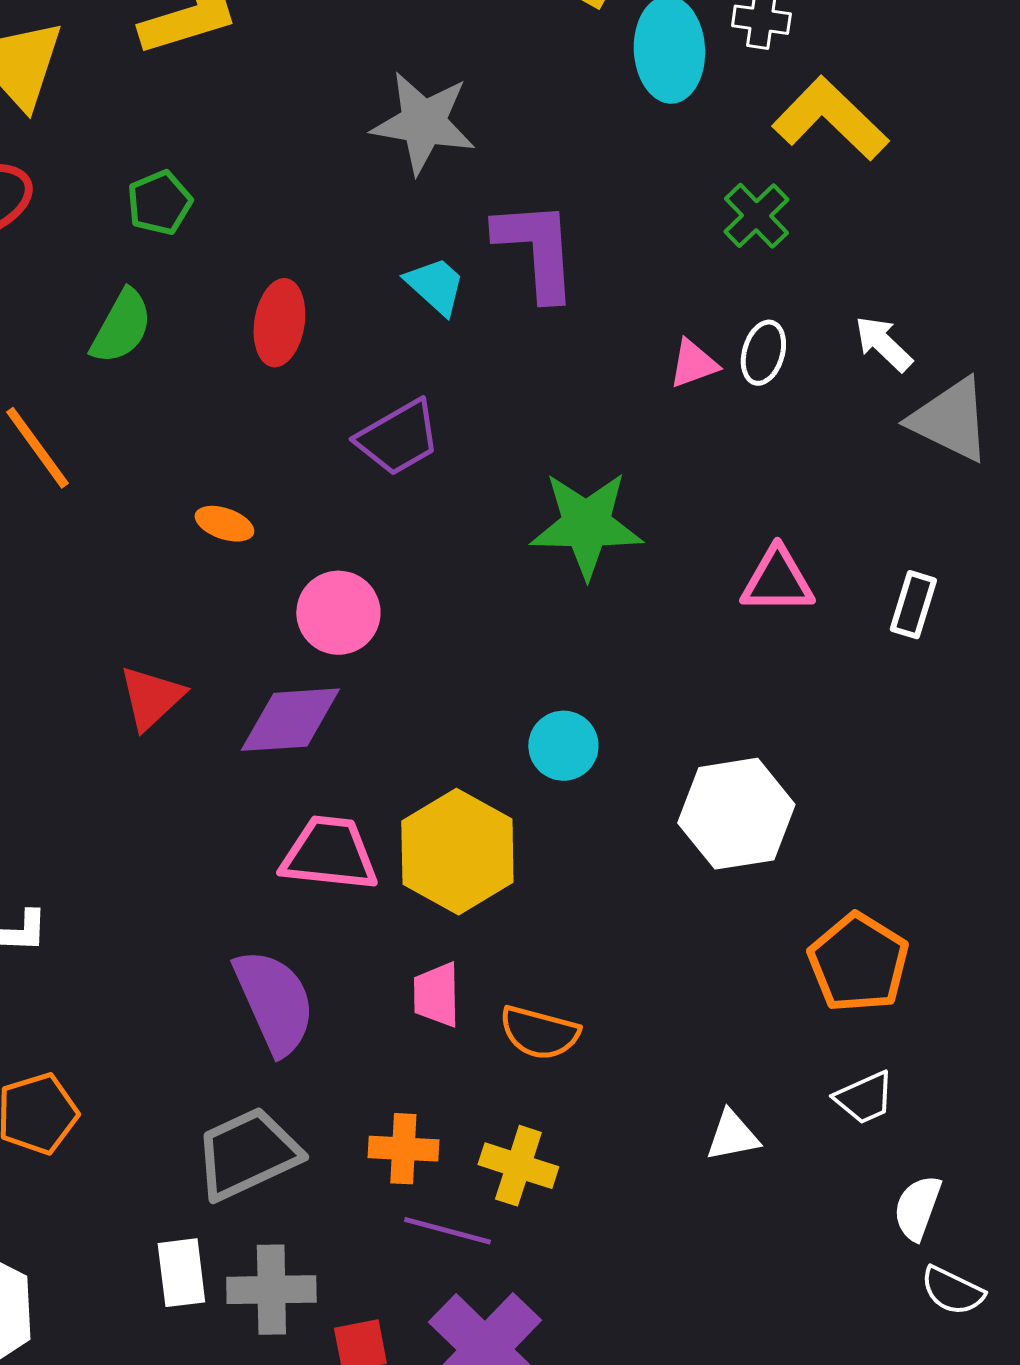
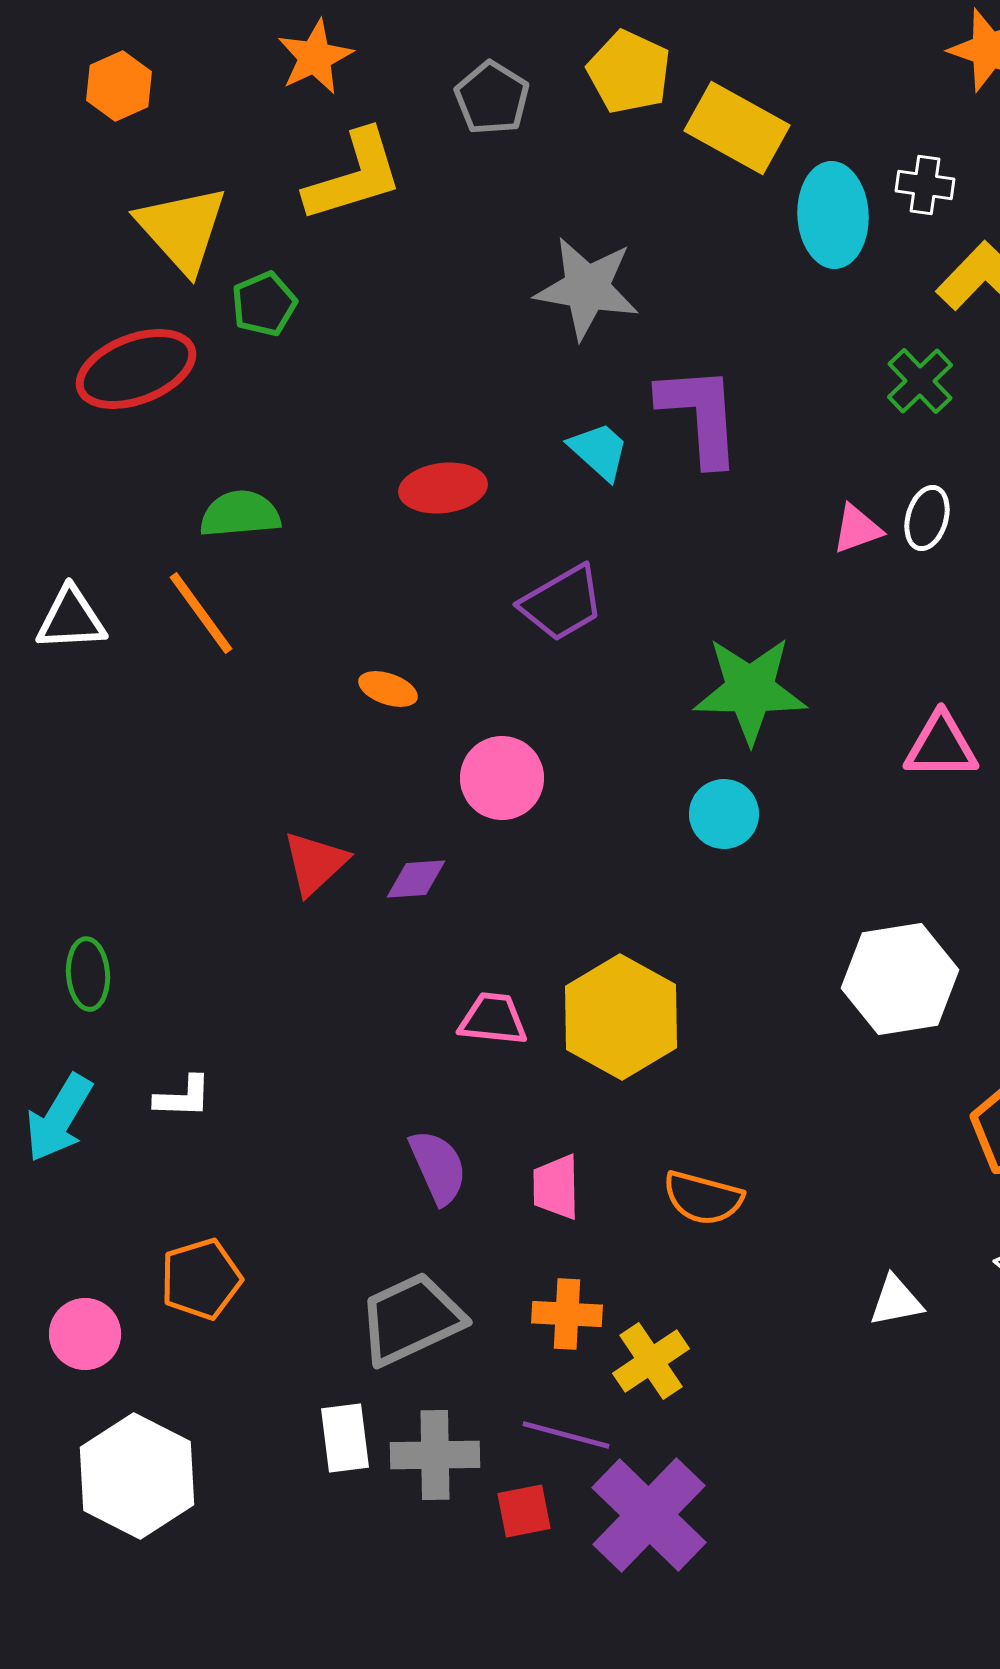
green pentagon: (159, 203) -> (264, 304), moved
red ellipse: (279, 323) -> (443, 488), turned 74
green semicircle: (121, 327) -> (240, 514), moved, turned -124
purple diamond: (290, 720) -> (416, 879), moved, size x0.6
cyan circle: (563, 746) -> (724, 814), moved
pink trapezoid: (329, 854) -> (493, 1019), size x0.7
pink trapezoid: (436, 995) -> (556, 1187), moved
purple semicircle: (274, 1002) -> (438, 1167), size x0.7
yellow cross: (518, 1166) -> (651, 1361), moved, turned 38
purple line: (447, 1231) -> (566, 1435), moved

